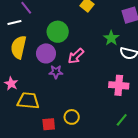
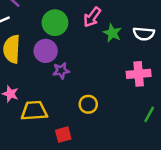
green star: (111, 38) -> (112, 33), moved
pink arrow: (76, 56) -> (92, 17), moved
yellow circle: (72, 117) -> (88, 104), moved

